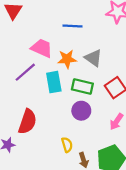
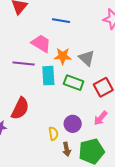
blue line: (73, 26) -> (61, 21), moved
purple line: (25, 72) -> (24, 63), turned 40
purple circle: (81, 111) -> (73, 124), moved

